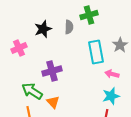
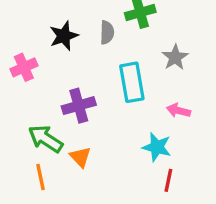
gray star: (120, 45) -> (175, 57), moved
cyan rectangle: (96, 52) -> (132, 82), moved
cyan star: (111, 96) -> (157, 147), moved, turned 30

